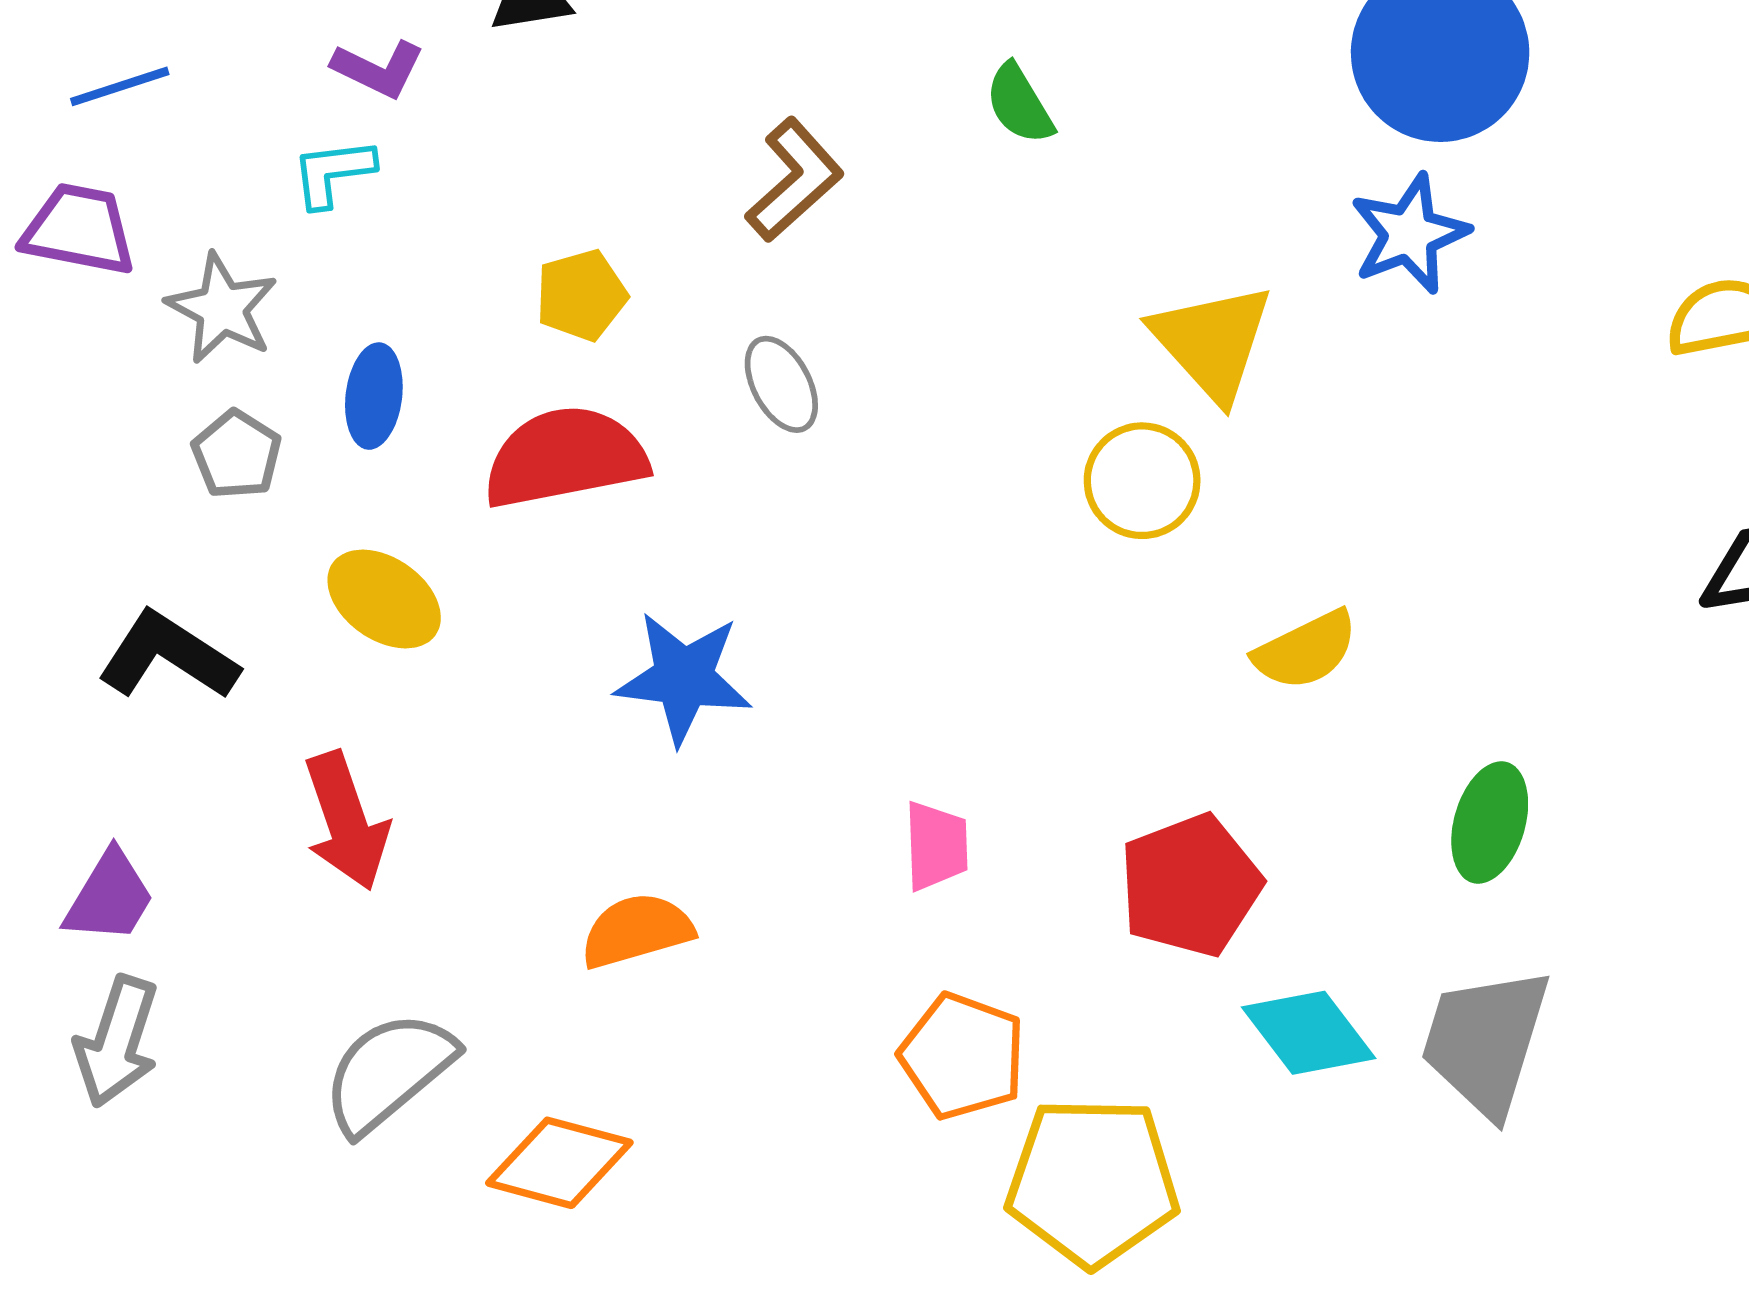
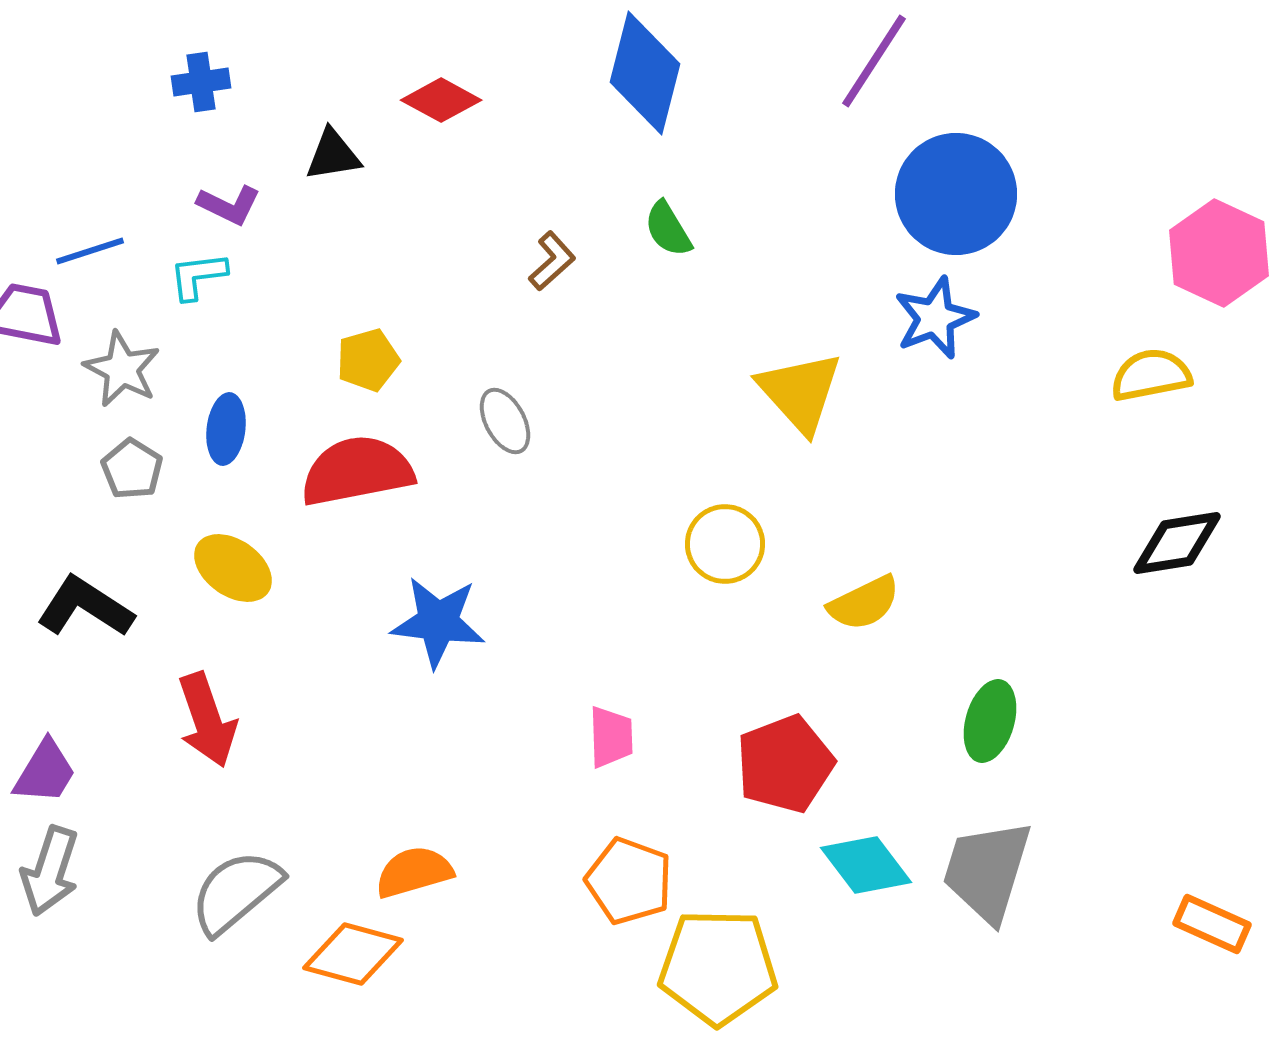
blue line: (120, 86) -> (90, 251), moved
brown L-shape: (795, 180) -> (552, 261), moved, size x0.7
yellow circle: (1142, 481) -> (725, 544), moved
orange semicircle: (637, 931) -> (414, 872), moved

